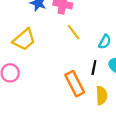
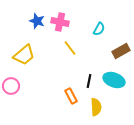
cyan semicircle: (105, 42) -> (99, 29), moved
orange rectangle: (75, 84) -> (71, 96), size x0.7

